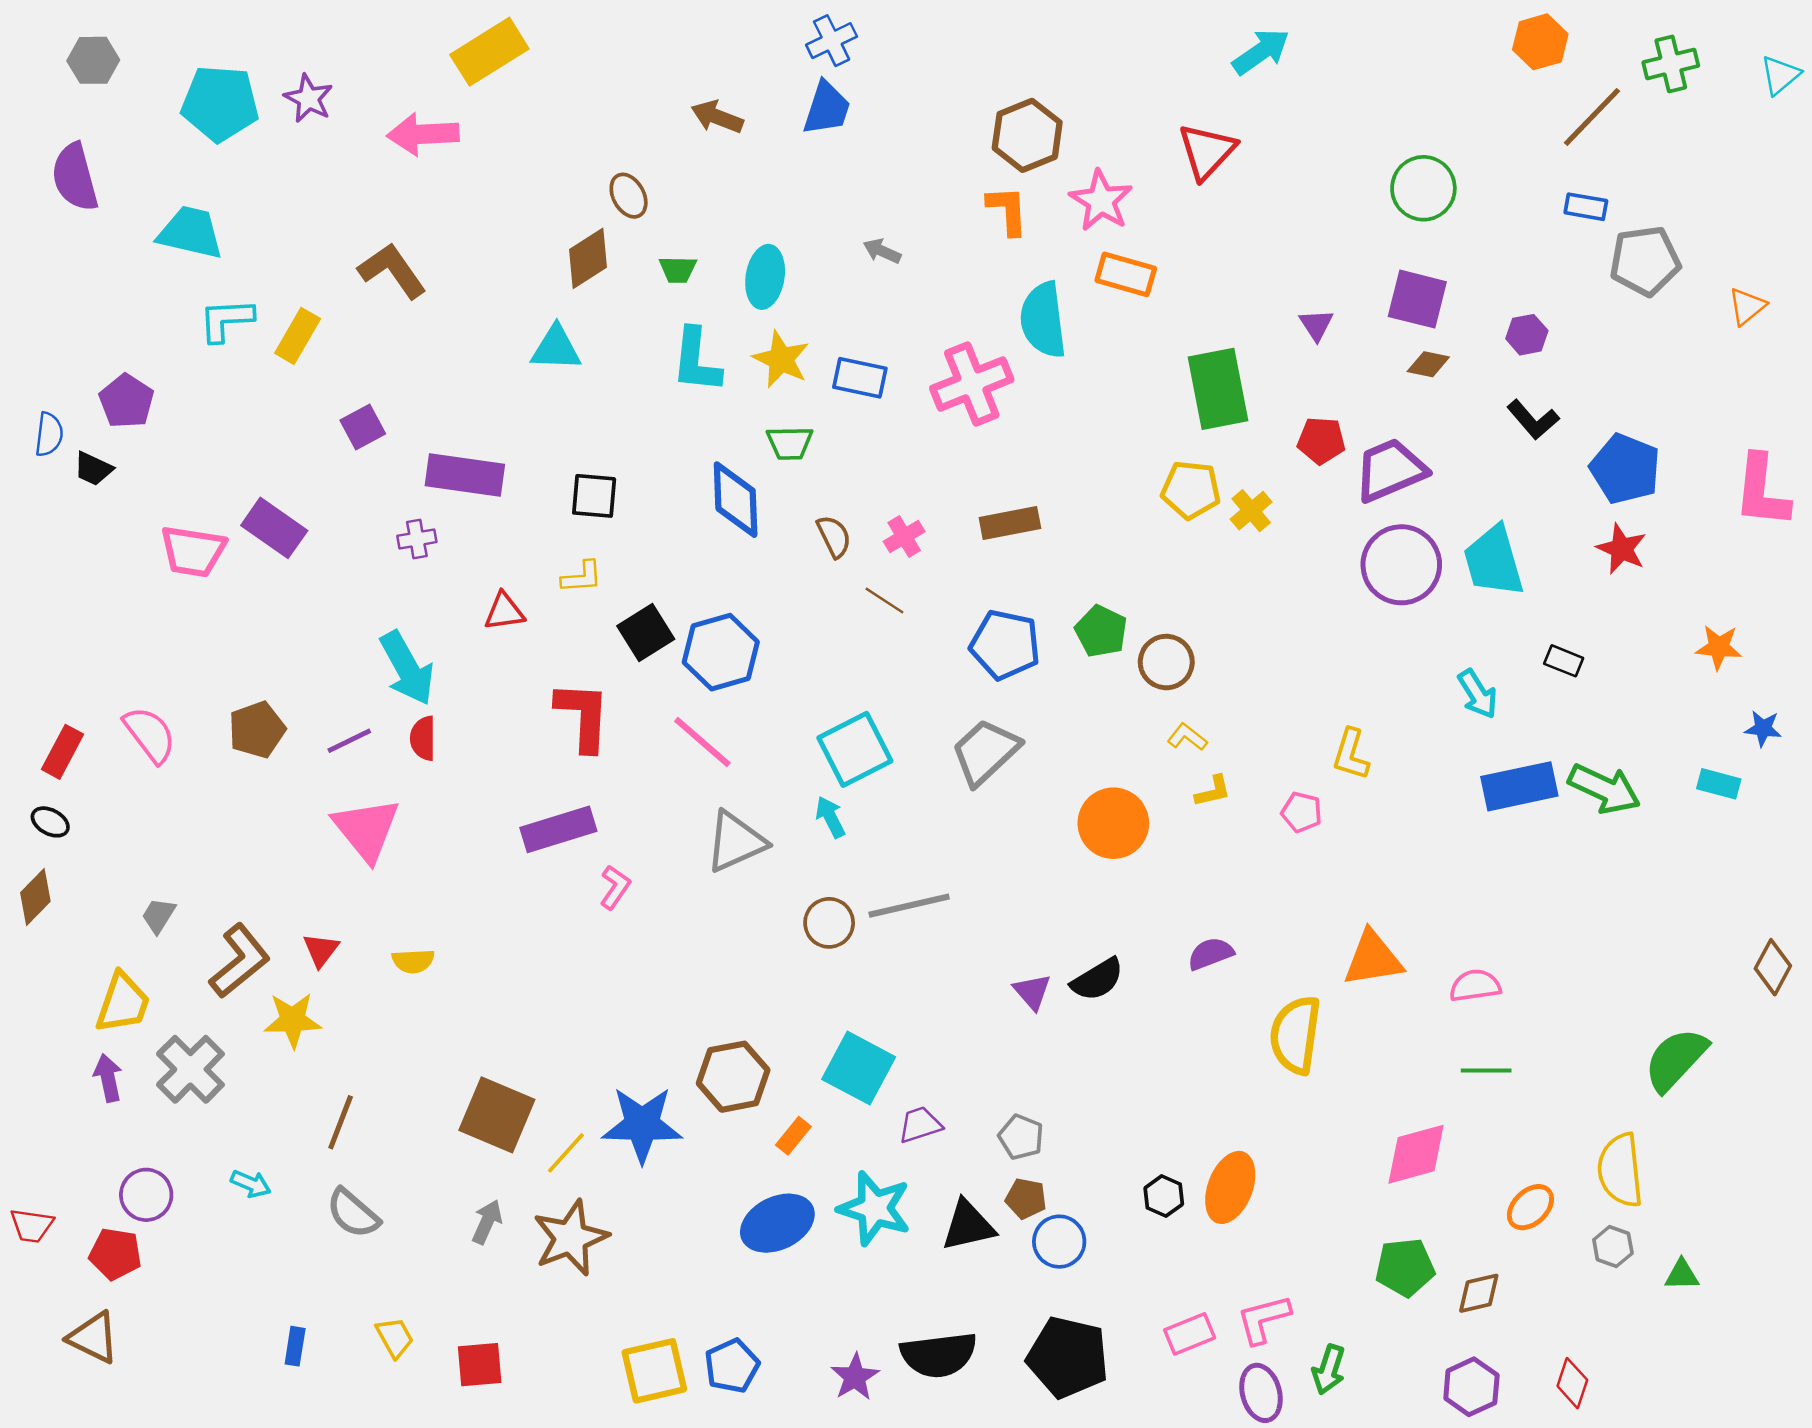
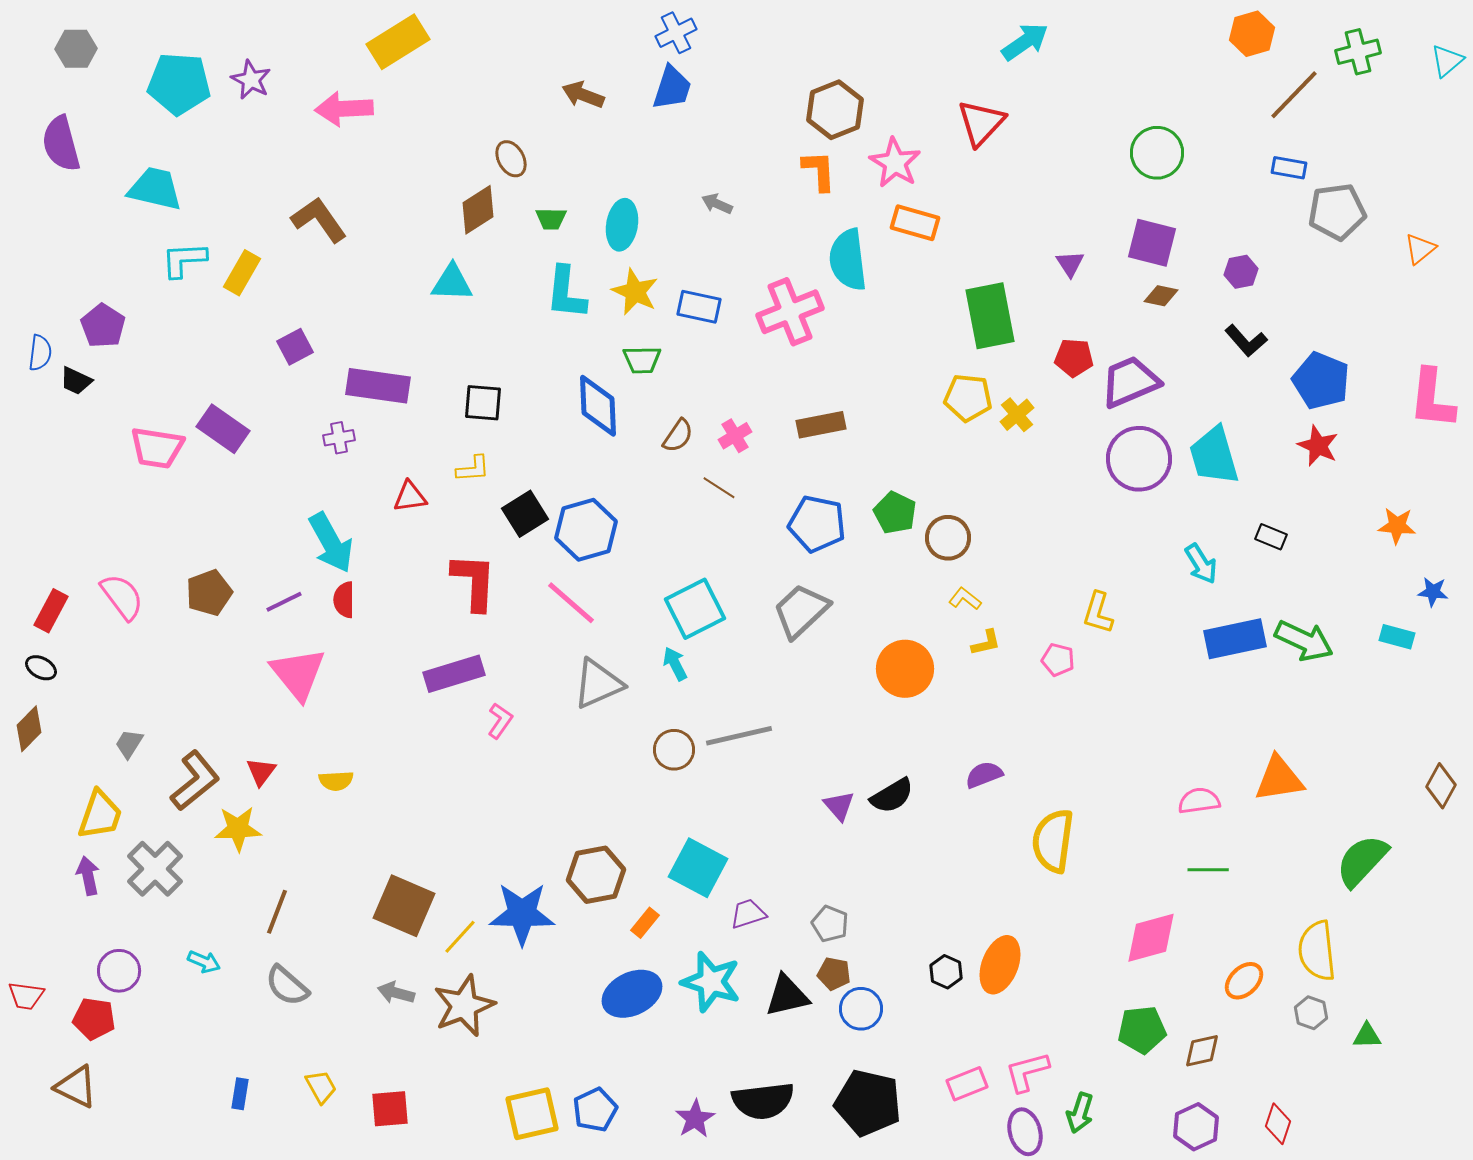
brown semicircle: (834, 537) -> (678, 436), turned 60
orange triangle: (1373, 959) -> (1279, 779), moved
gray arrow: (487, 1222) -> (396, 993), turned -99

